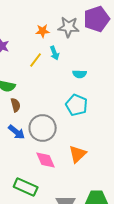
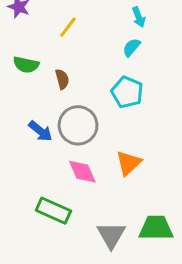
cyan arrow: (55, 53) -> (139, 17), moved
cyan semicircle: (80, 74) -> (131, 47), turned 128
brown semicircle: (16, 105) -> (62, 79), moved

